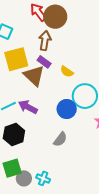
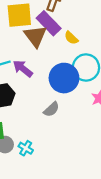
purple rectangle: (44, 62) -> (49, 23), size x1.6
blue circle: (67, 109) -> (64, 78), size x1.4

